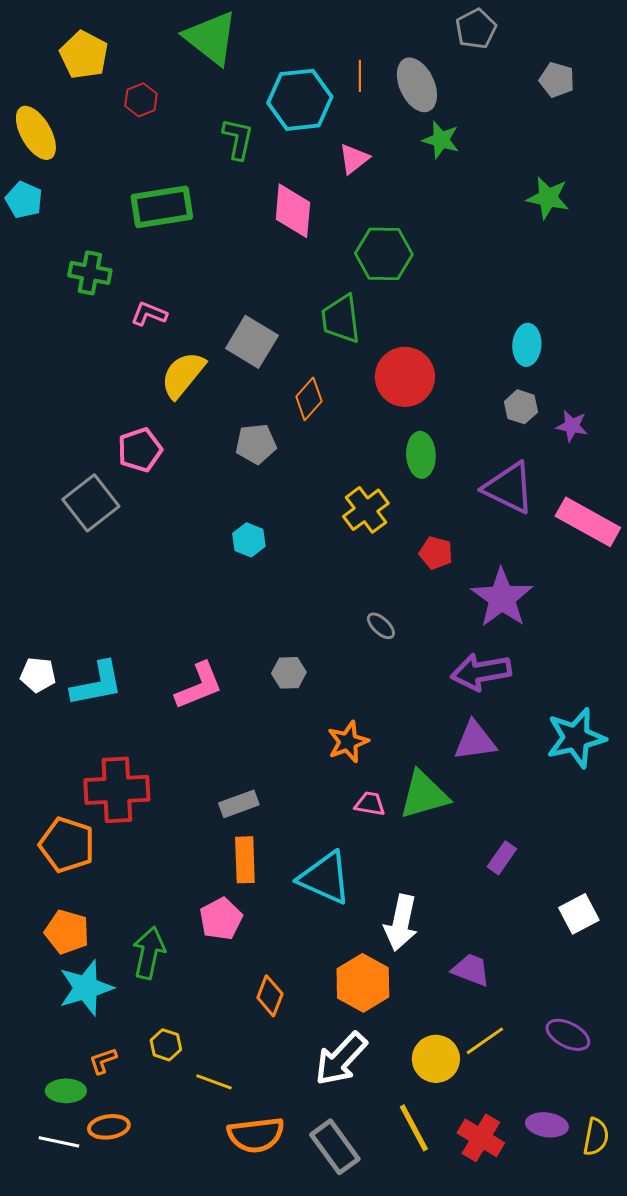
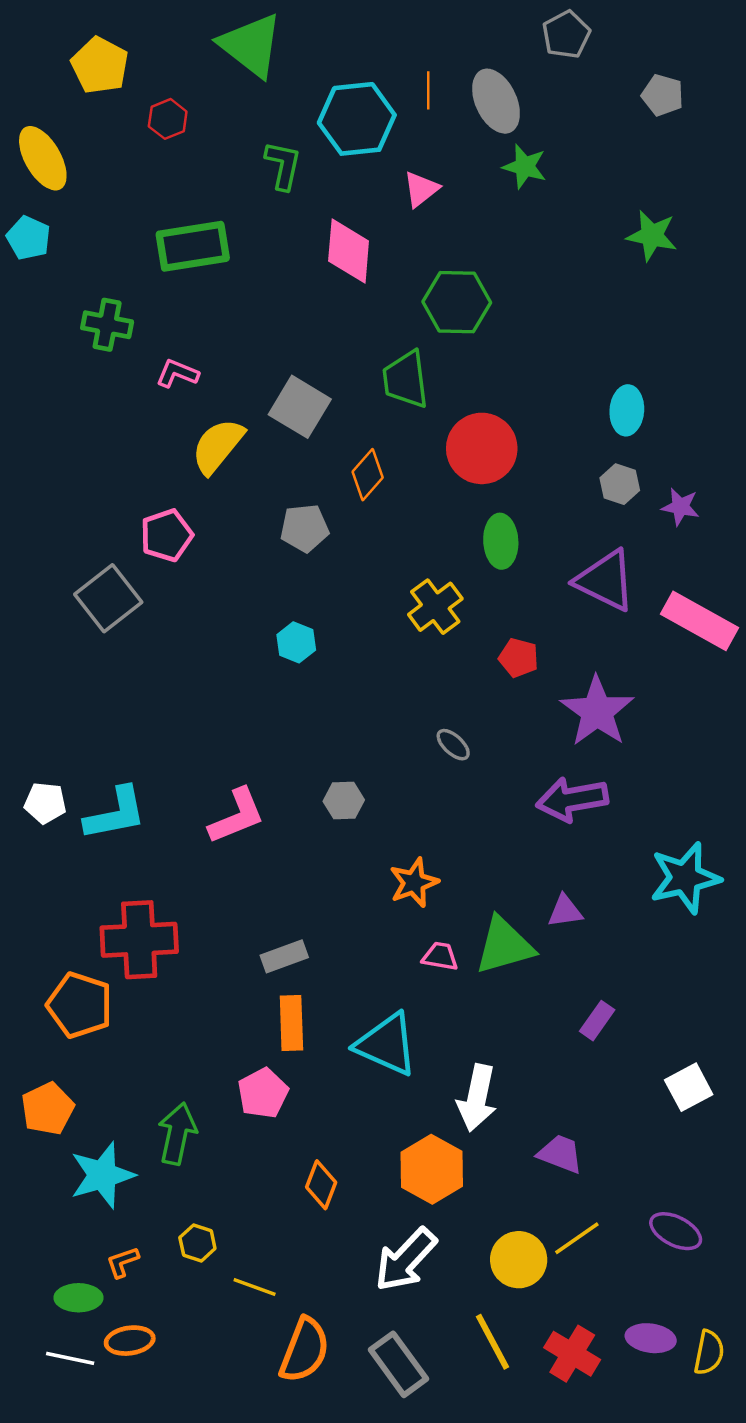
purple triangle: (475, 741) -> (565, 911), moved, size x0.7
orange pentagon: (67, 932) -> (48, 1109), moved, turned 30
orange semicircle: (256, 1135) -> (305, 1350), turned -62

